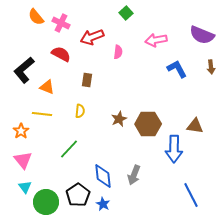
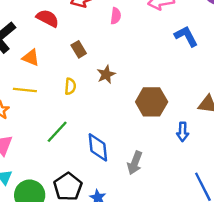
brown rectangle: (87, 80) -> (79, 49), turned -40
brown star: (119, 119) -> (106, 74), moved
blue arrow: (174, 149) -> (183, 132), size x0.6
blue diamond: (103, 176) -> (98, 147), moved

